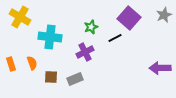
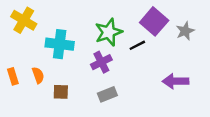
gray star: (164, 15) -> (185, 31), moved
green star: (91, 27) -> (109, 32), size x1.6
purple arrow: (160, 68) -> (176, 81), moved
gray rectangle: (75, 79) -> (107, 94), moved

